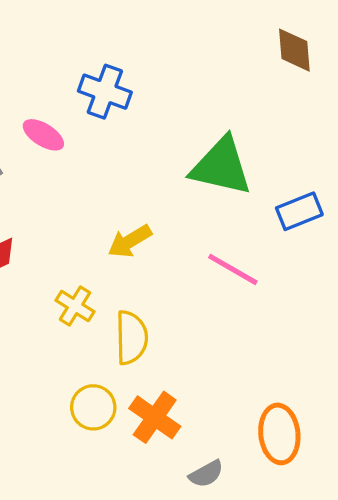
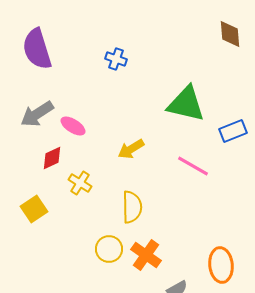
blue cross: (105, 92) -> (116, 59), size x0.7
pink ellipse: (43, 135) -> (73, 126), moved
yellow cross: (75, 306) -> (80, 183), moved

